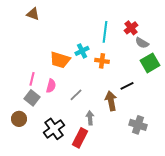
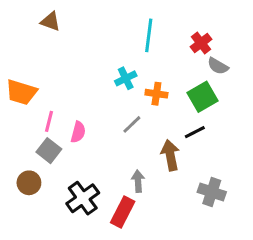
cyan line: (105, 32) -> (149, 35), moved
orange trapezoid: (60, 60) -> (21, 92), moved
green square: (150, 63) -> (203, 97), moved
gray line: (76, 95) -> (132, 124), moved

